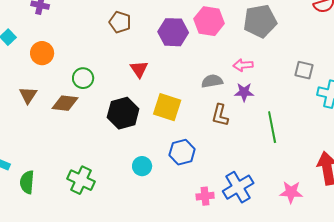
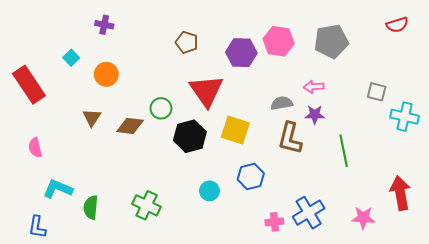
red triangle: (139, 69) -> (206, 91), size x1.8
green circle: (83, 78) -> (161, 108), moved
brown L-shape: (220, 115) -> (290, 138), size x1.4

